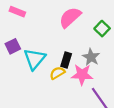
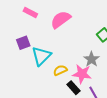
pink semicircle: (70, 17) -> (61, 20), moved
black rectangle: (66, 60) -> (74, 88), moved, turned -64

